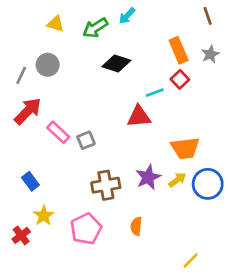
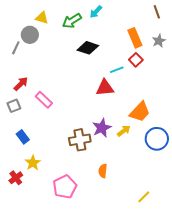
gray circle: (48, 65) -> (30, 35), moved
gray line: (21, 75) -> (16, 48), moved
red arrow: (28, 111) -> (21, 84), size x0.7
gray square: (86, 140) -> (14, 106), moved
orange trapezoid: (185, 148) -> (140, 112), turned -40
purple star: (148, 177) -> (102, 128), moved
yellow arrow: (177, 180) -> (124, 131), moved
pink pentagon: (86, 229) -> (65, 187), moved

